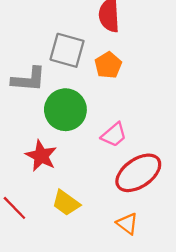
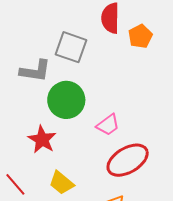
orange pentagon: (108, 65) -> (140, 36), moved

